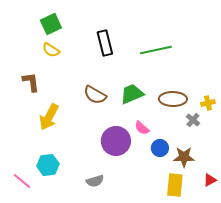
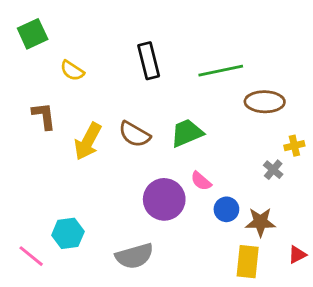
green square: (51, 24) -> (33, 34), moved
brown ellipse: (173, 99) -> (265, 102), moved
yellow arrow: (49, 117) -> (88, 141), moved
gray semicircle: (95, 181) -> (134, 256), size x1.5

